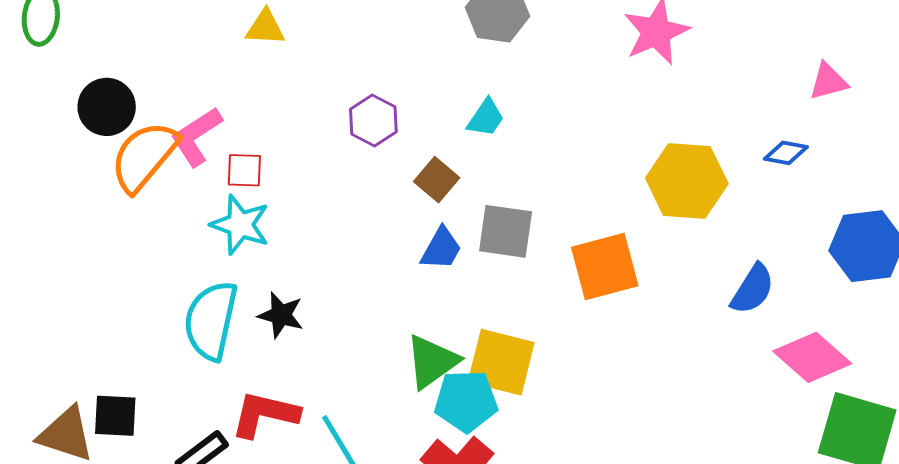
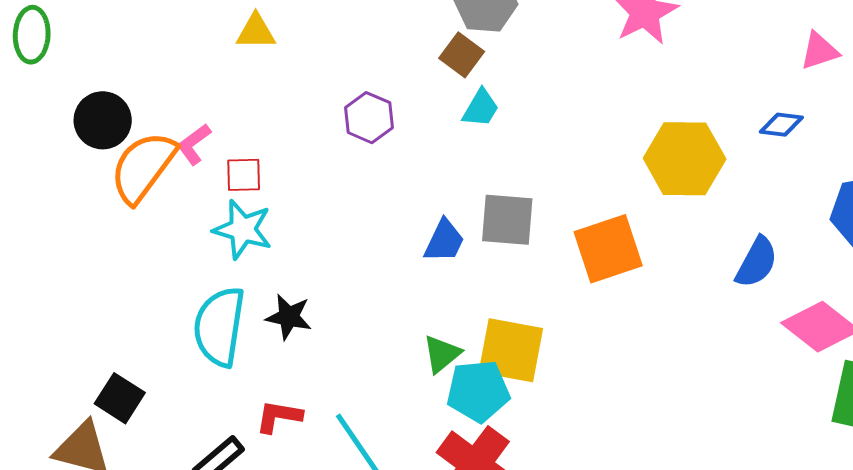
pink L-shape: (196, 137) -> (194, 144), size x0.7
brown square: (437, 180) -> (462, 55), moved
green triangle: (432, 362) -> (442, 354), size x0.7
red L-shape: (265, 414) -> (279, 417), size x0.7
black square: (115, 416) -> (120, 398), moved, turned 33

